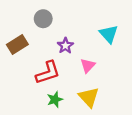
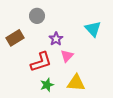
pink triangle: (88, 66) -> (67, 56), moved
yellow triangle: (89, 97) -> (76, 83), turned -42

